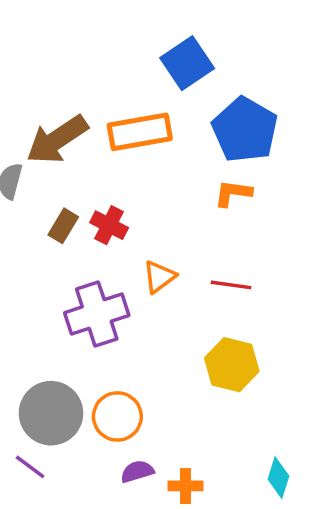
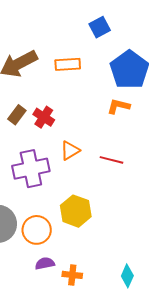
blue square: (187, 63) -> (100, 27), size x0.7
orange rectangle: (140, 132) -> (68, 64), size x0.7
yellow hexagon: (232, 365) -> (76, 211), moved

